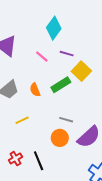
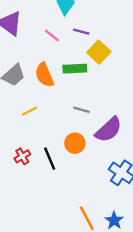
green rectangle: (61, 85) -> (75, 69), turned 30
orange semicircle: (35, 90) -> (44, 75), size x1.5
orange circle: (60, 138) -> (75, 143), moved

